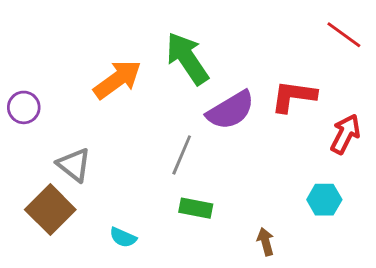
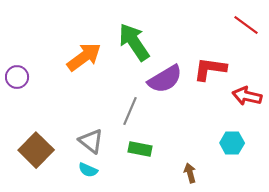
red arrow: (345, 134) -> (247, 96), turned -104
gray triangle: (74, 165) -> (91, 141), moved

